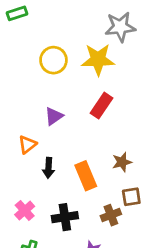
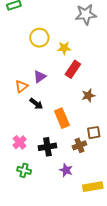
yellow star: (98, 60) -> (64, 48), moved, size x0.6
orange triangle: (27, 144) -> (21, 86), moved
brown star: (122, 162) -> (88, 96), moved
black arrow: (49, 168) -> (36, 104), moved, turned -56

